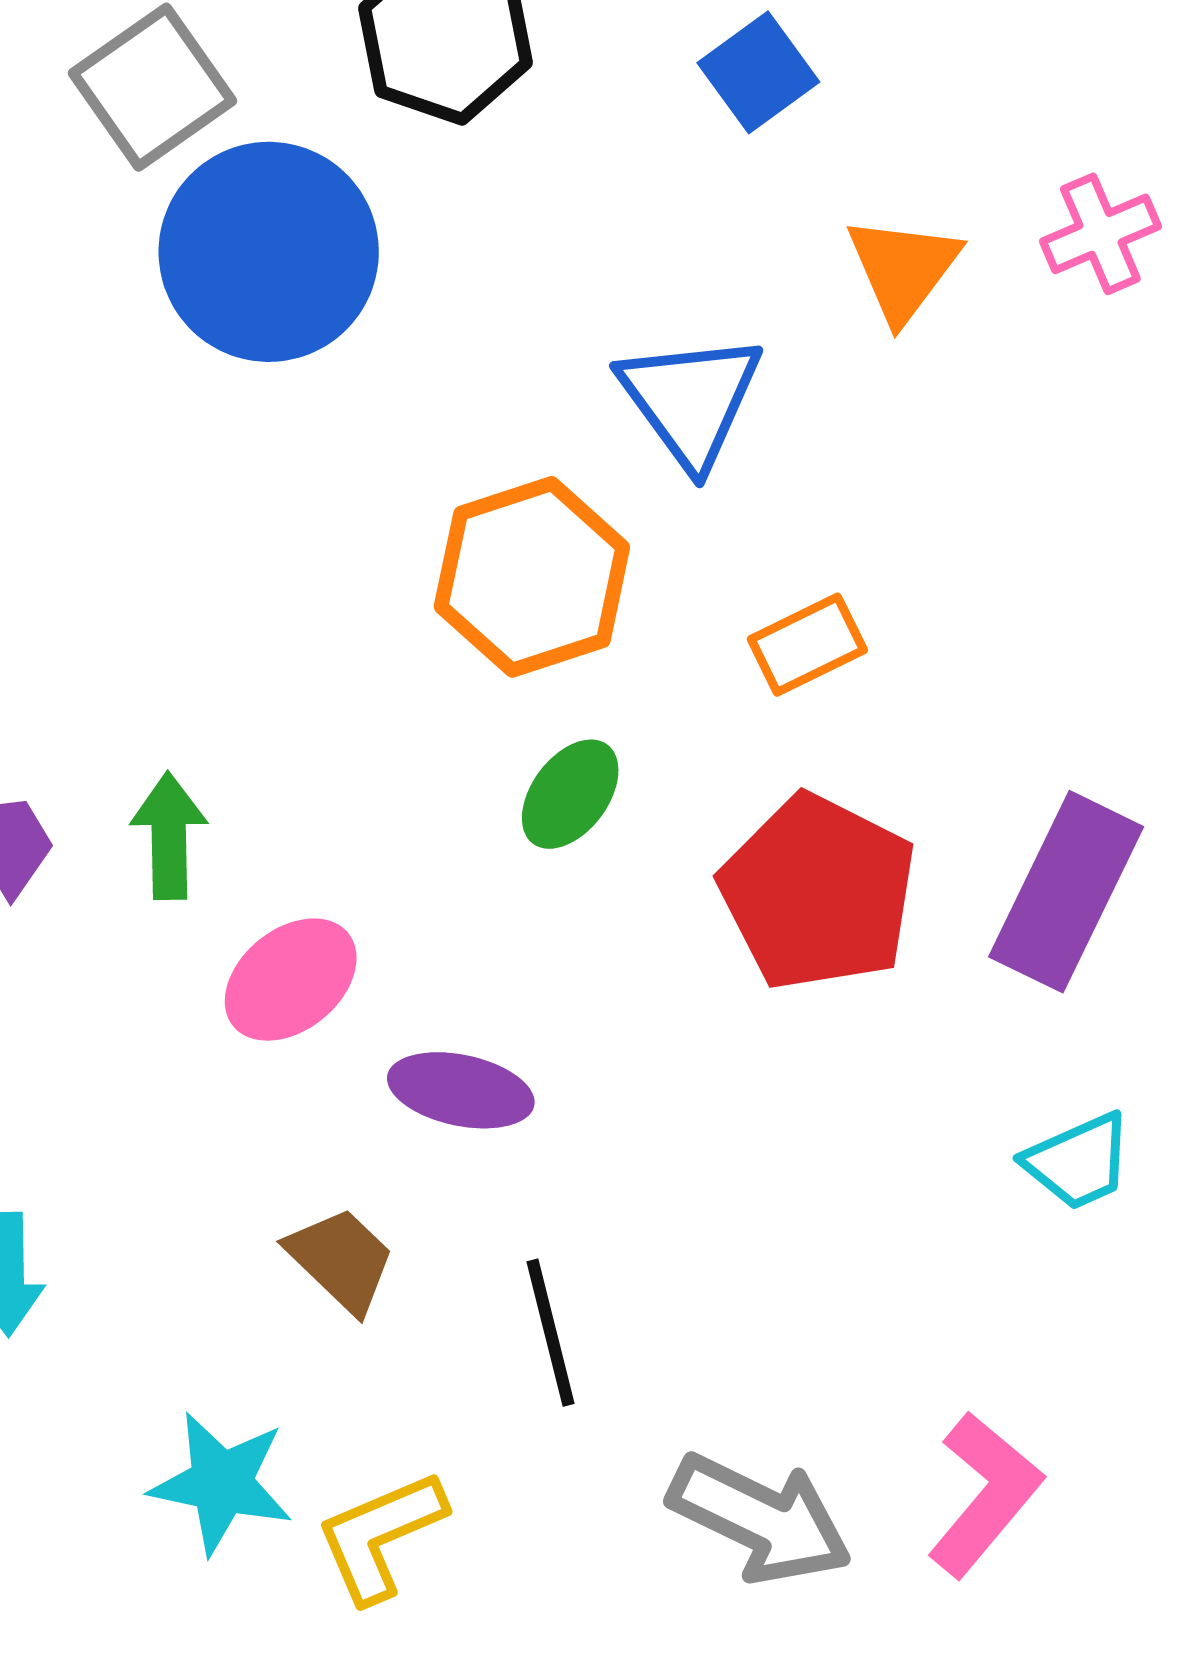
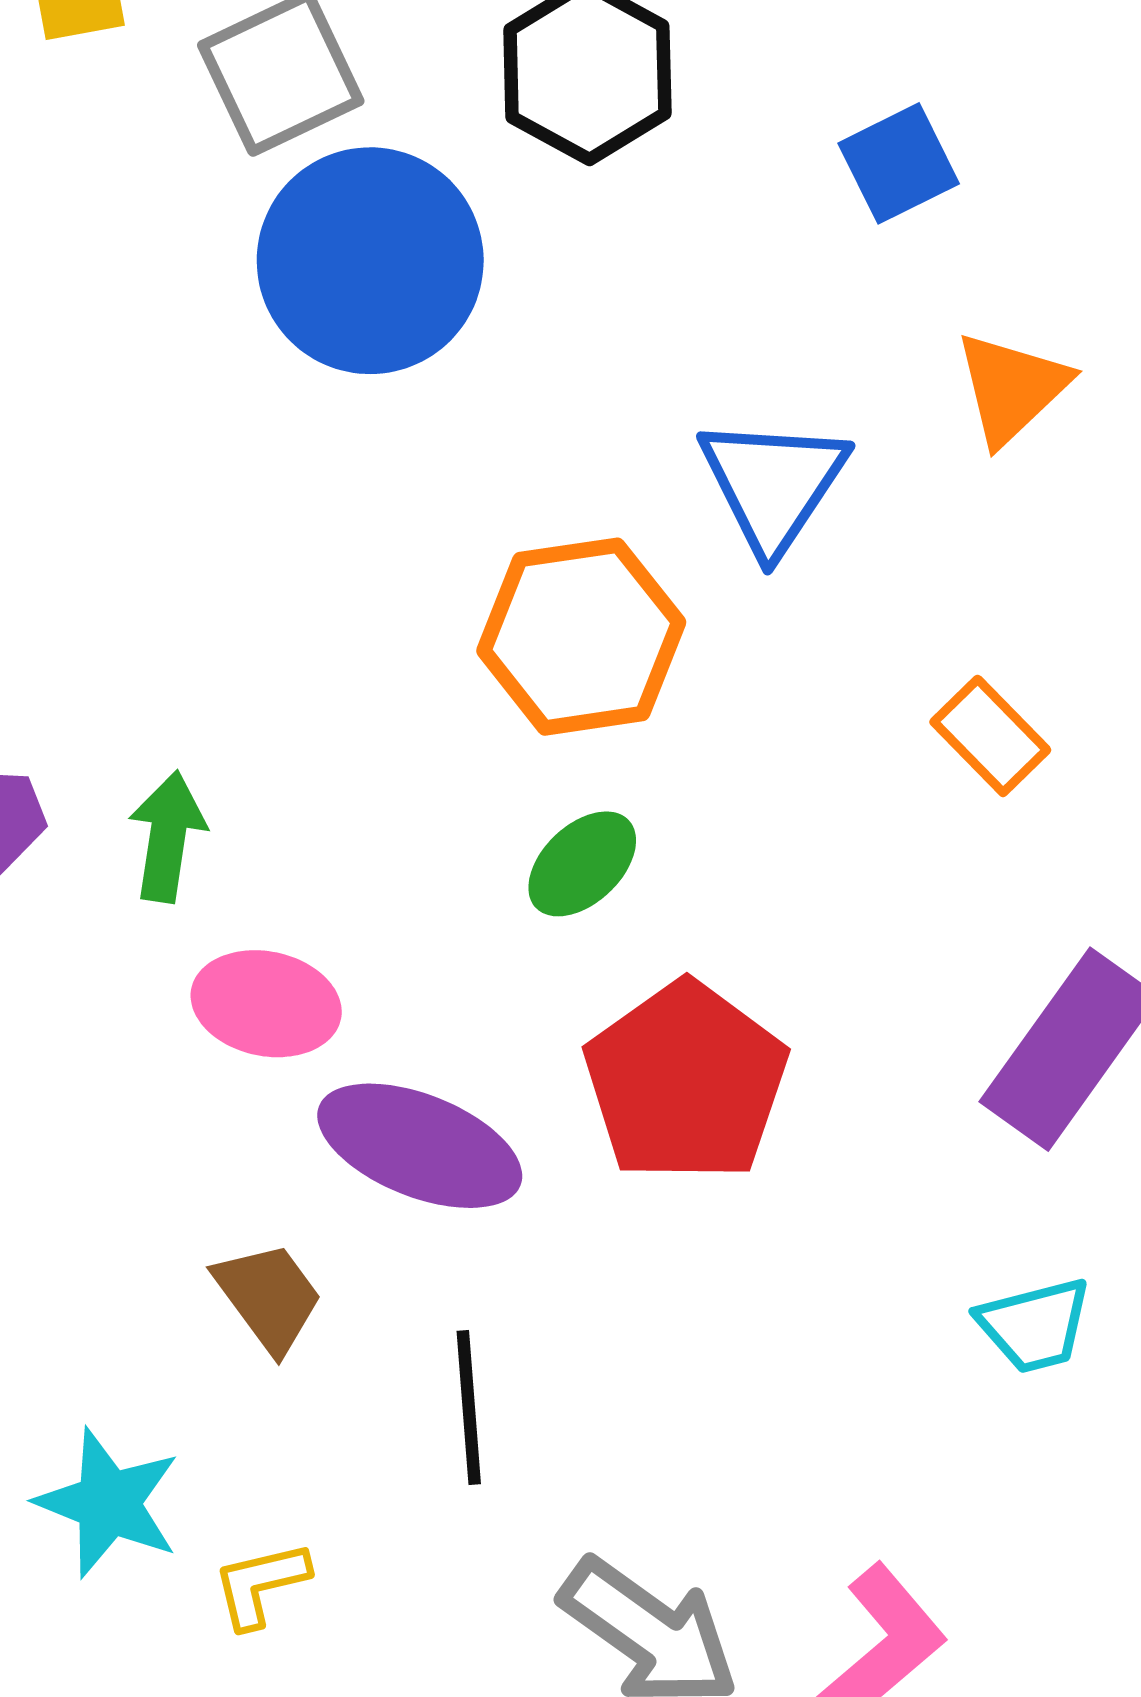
orange rectangle: (807, 645) -> (990, 736), moved, turned 62
red pentagon: (818, 892) -> (686, 1082), moved
pink ellipse: (291, 980) -> (266, 1004), turned 41
purple ellipse: (461, 1090) -> (420, 1146), size x1.4
yellow L-shape: (380, 1536) -> (261, 1584), size x0.7

